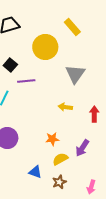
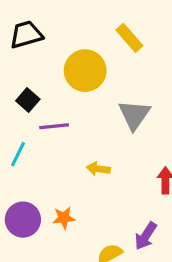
yellow arrow: (65, 107) -> (98, 169), moved
orange star: (52, 139) -> (64, 218), moved

